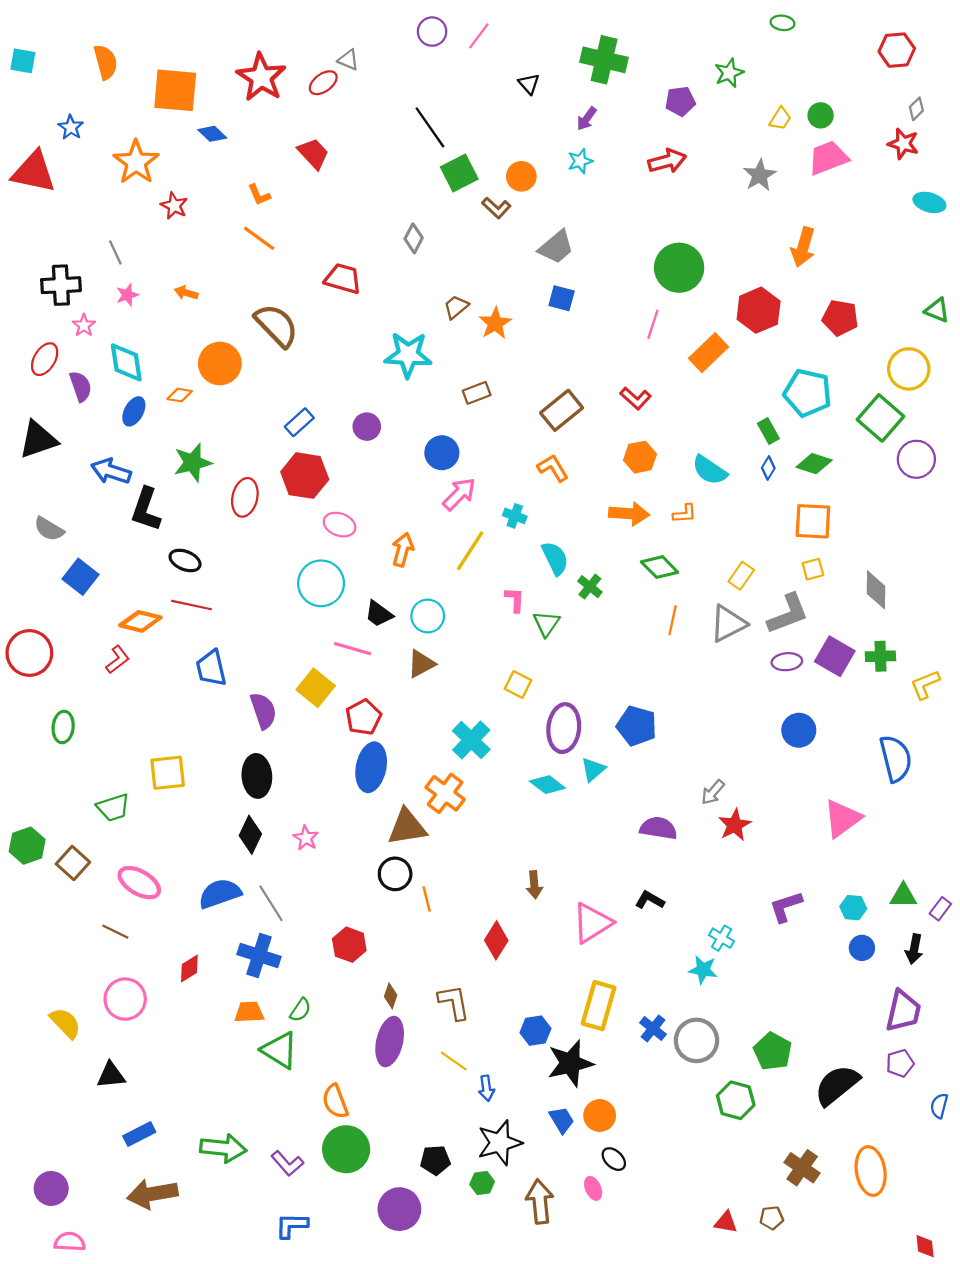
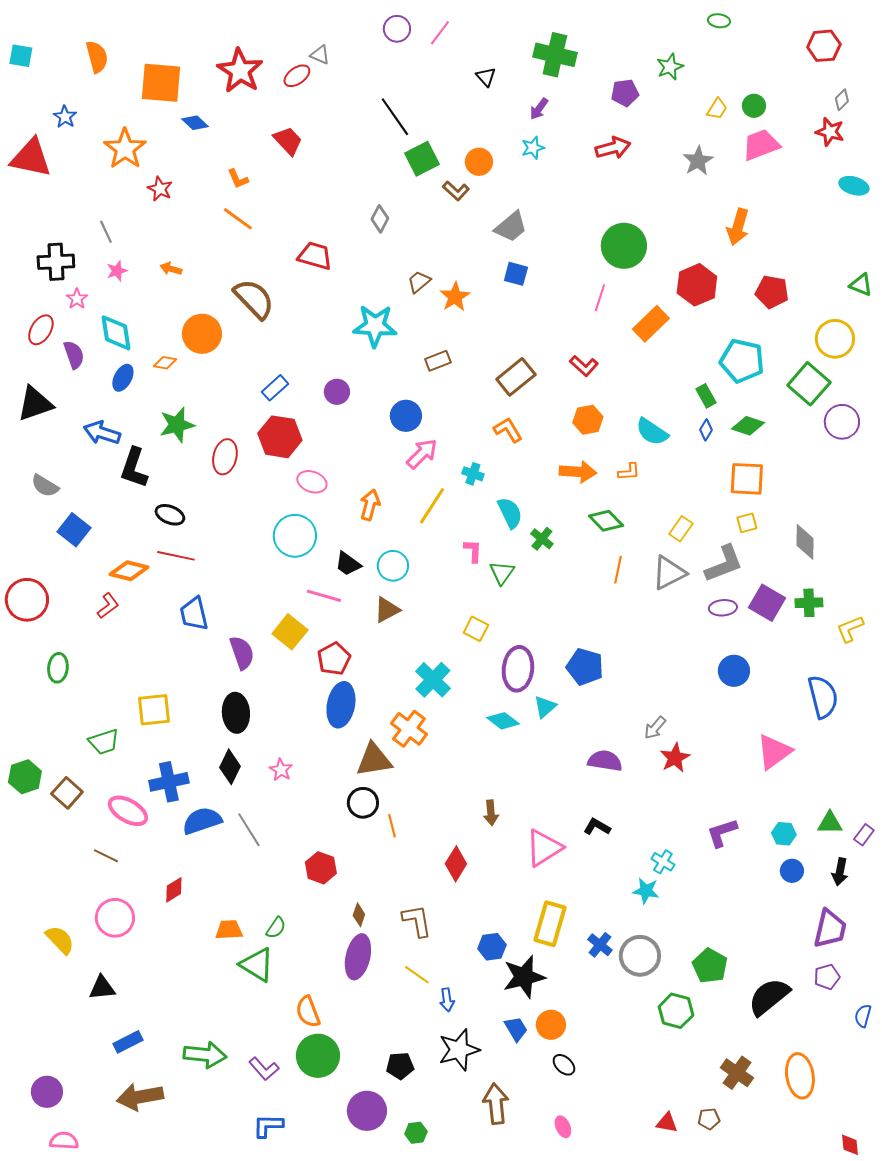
blue cross: (259, 956) -> (169, 782), moved, turned -30
green hexagon: (482, 1183) -> (416, 1133), moved
pink ellipse: (593, 1188) -> (563, 1127), moved

